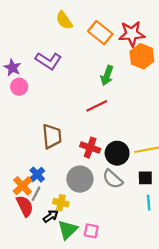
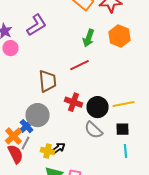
orange hexagon: (142, 56) -> (120, 36), moved
purple L-shape: (48, 61) -> (36, 25), turned -65
brown trapezoid: (52, 136) -> (48, 81), moved
gray circle: (80, 179) -> (38, 115), moved
black arrow: (51, 216) -> (58, 148), moved

